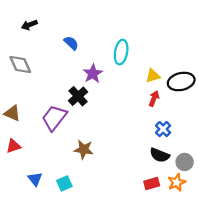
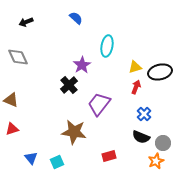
blue semicircle: (71, 43) -> (76, 18), moved
purple trapezoid: (54, 118) -> (99, 104), moved
brown star: (84, 149) -> (74, 132), size x1.4
red rectangle: (152, 183) -> (109, 156), moved

